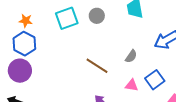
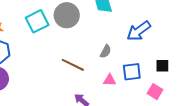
gray circle: (97, 16) -> (67, 15), size x1.6
blue square: (155, 80) -> (132, 72), turned 36

